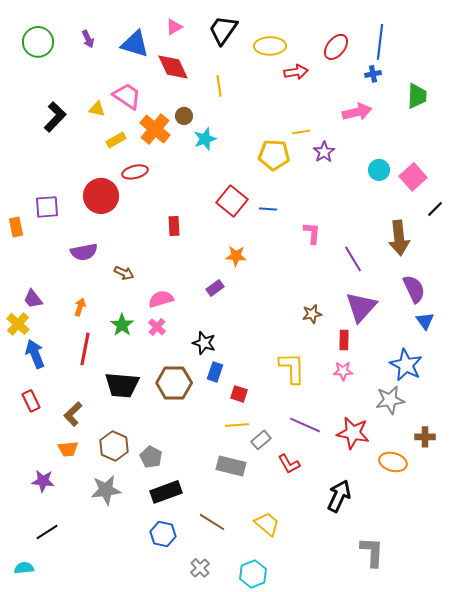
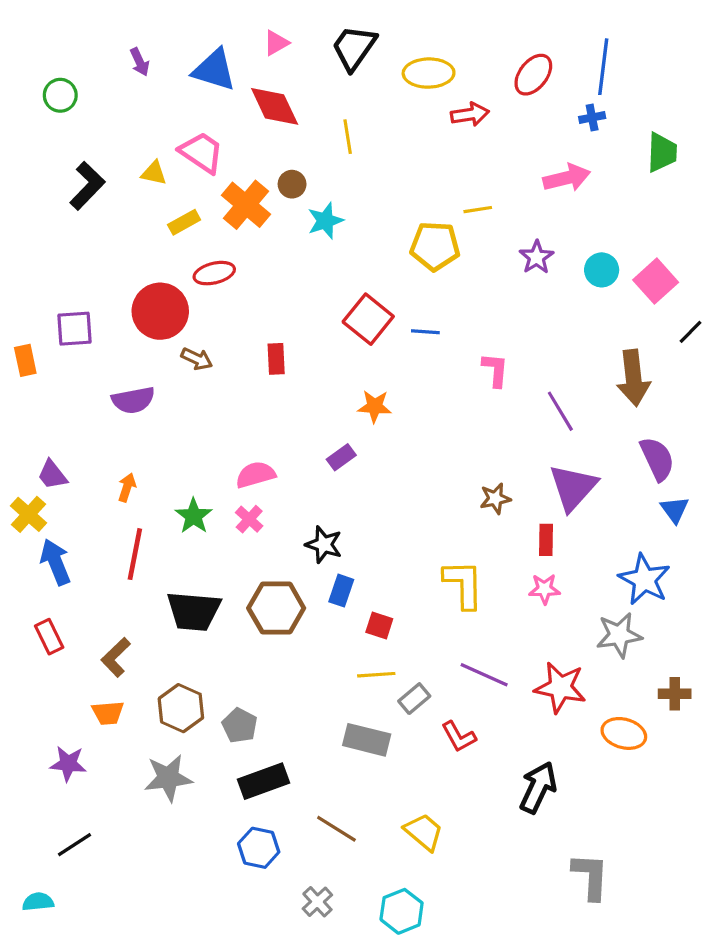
green circle: (38, 42) -> (60, 95), moved, size x0.7
purple star: (324, 152) -> (537, 257), moved
brown arrow: (124, 273) -> (197, 359), moved

